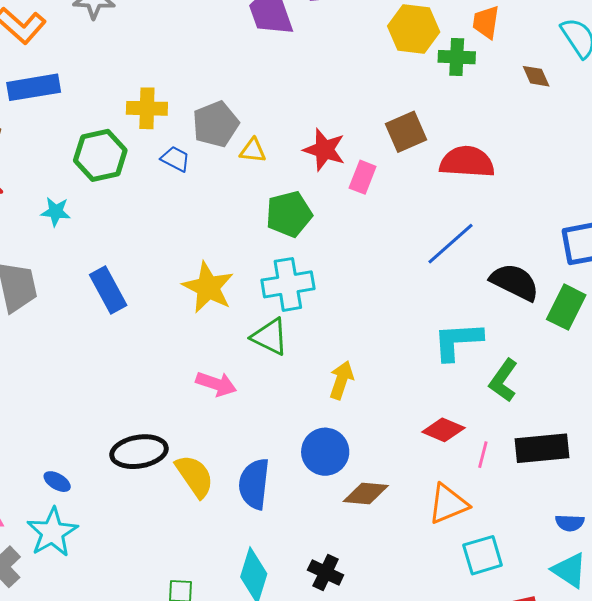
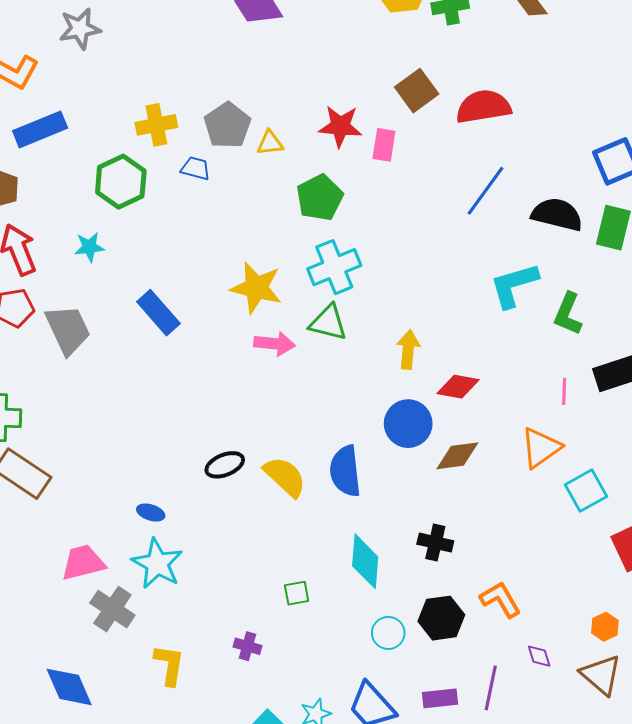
pink arrow: (216, 384) -> (275, 344), moved
red diamond: (443, 430) -> (458, 387), moved
black ellipse: (139, 452) -> (225, 465), size x0.7

